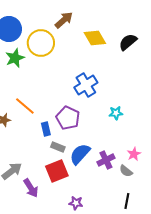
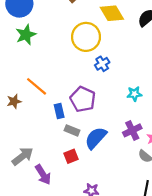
yellow circle: (41, 43) -> (86, 37), moved
blue cross: (86, 85) -> (102, 64), size x0.6
purple cross: (106, 160) -> (132, 130), moved
red square: (57, 171) -> (71, 156), size x0.6

